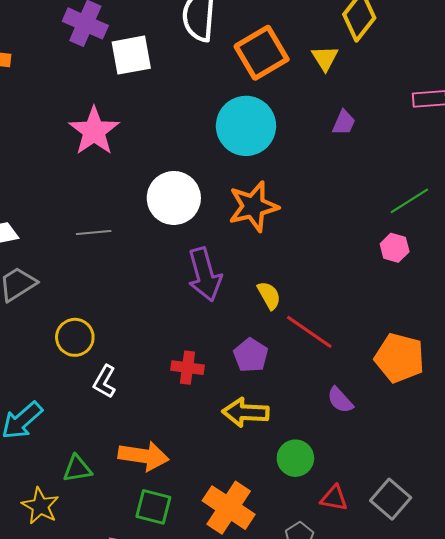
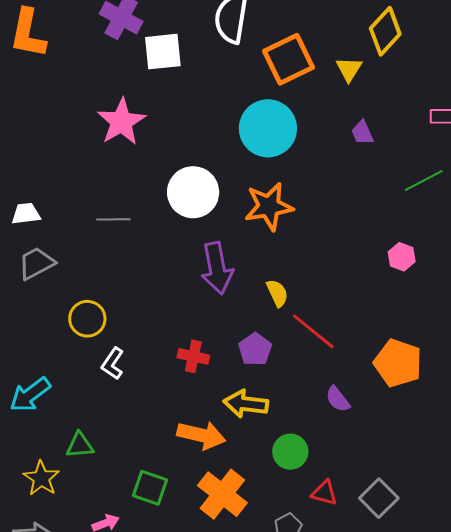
purple trapezoid: (344, 123) -> (362, 133), turned 128
green line: (409, 201) -> (424, 181), moved
orange arrow: (144, 456) -> (201, 435), moved

